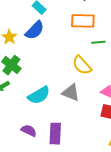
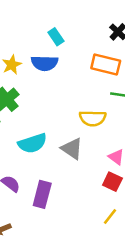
blue semicircle: (35, 30) -> (44, 63), turned 35
yellow semicircle: (82, 65) -> (93, 118), turned -60

